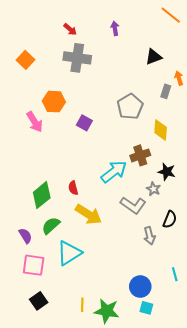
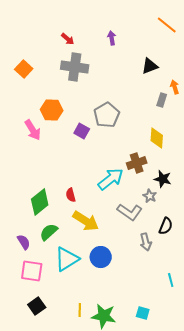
gray pentagon: (130, 107) -> (107, 115), moved
blue circle: (140, 287) -> (101, 257), moved

